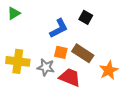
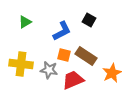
green triangle: (14, 13) -> (25, 22), moved
red trapezoid: (70, 77) -> (73, 80), turned -45

